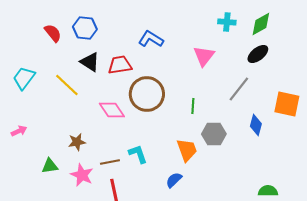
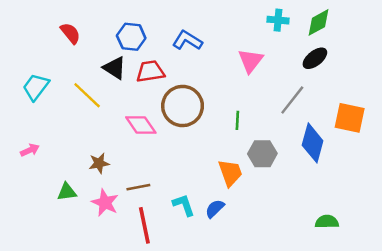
blue hexagon: (85, 28) -> (131, 37), moved
blue diamond: (256, 125) -> (313, 143), size x1.5
cyan L-shape: (138, 154) -> (184, 205), moved

